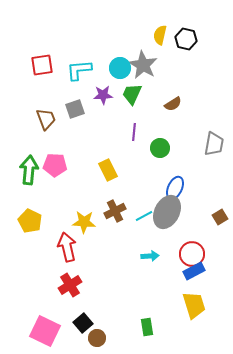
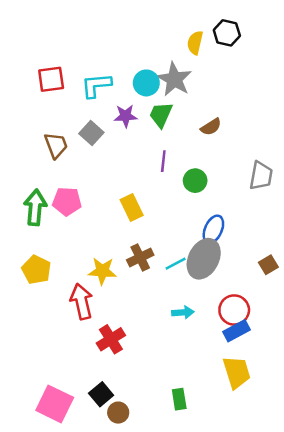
black hexagon: (186, 39) -> (227, 33), moved
gray square: (75, 109) -> (91, 133), turned -30
red cross: (70, 285) -> (111, 339), moved

